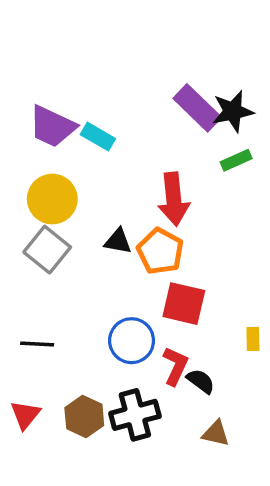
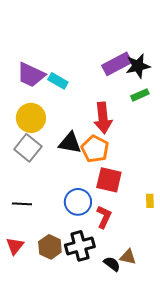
purple rectangle: (197, 108) -> (117, 64), turned -72
black triangle: (118, 241) -> (70, 143), size x1.4
black semicircle: (201, 381) -> (112, 264), moved

